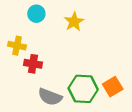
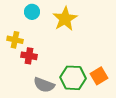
yellow star: (74, 22) -> (65, 19), size x1.4

